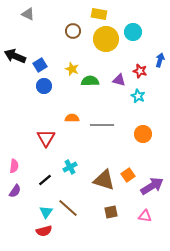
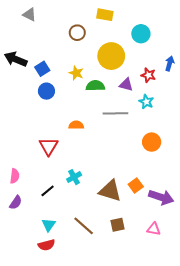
yellow circle: (106, 39) -> (111, 56), moved
gray line: (102, 125) -> (115, 113), moved
purple arrow: (152, 186) -> (161, 197), turned 50
brown line: (68, 208) -> (84, 226), moved

